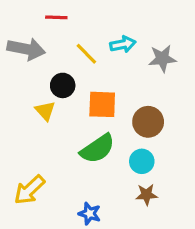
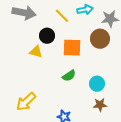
yellow triangle: (45, 111) -> (36, 52), turned -32
brown circle: (148, 122) -> (100, 39), moved
green semicircle: (97, 149) -> (69, 76), size x0.6

